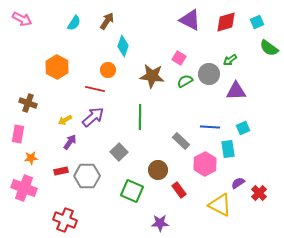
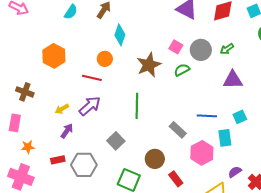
gray circle: (209, 74) -> (201, 50), moved
brown star: (152, 76) -> (149, 65), turned -30

